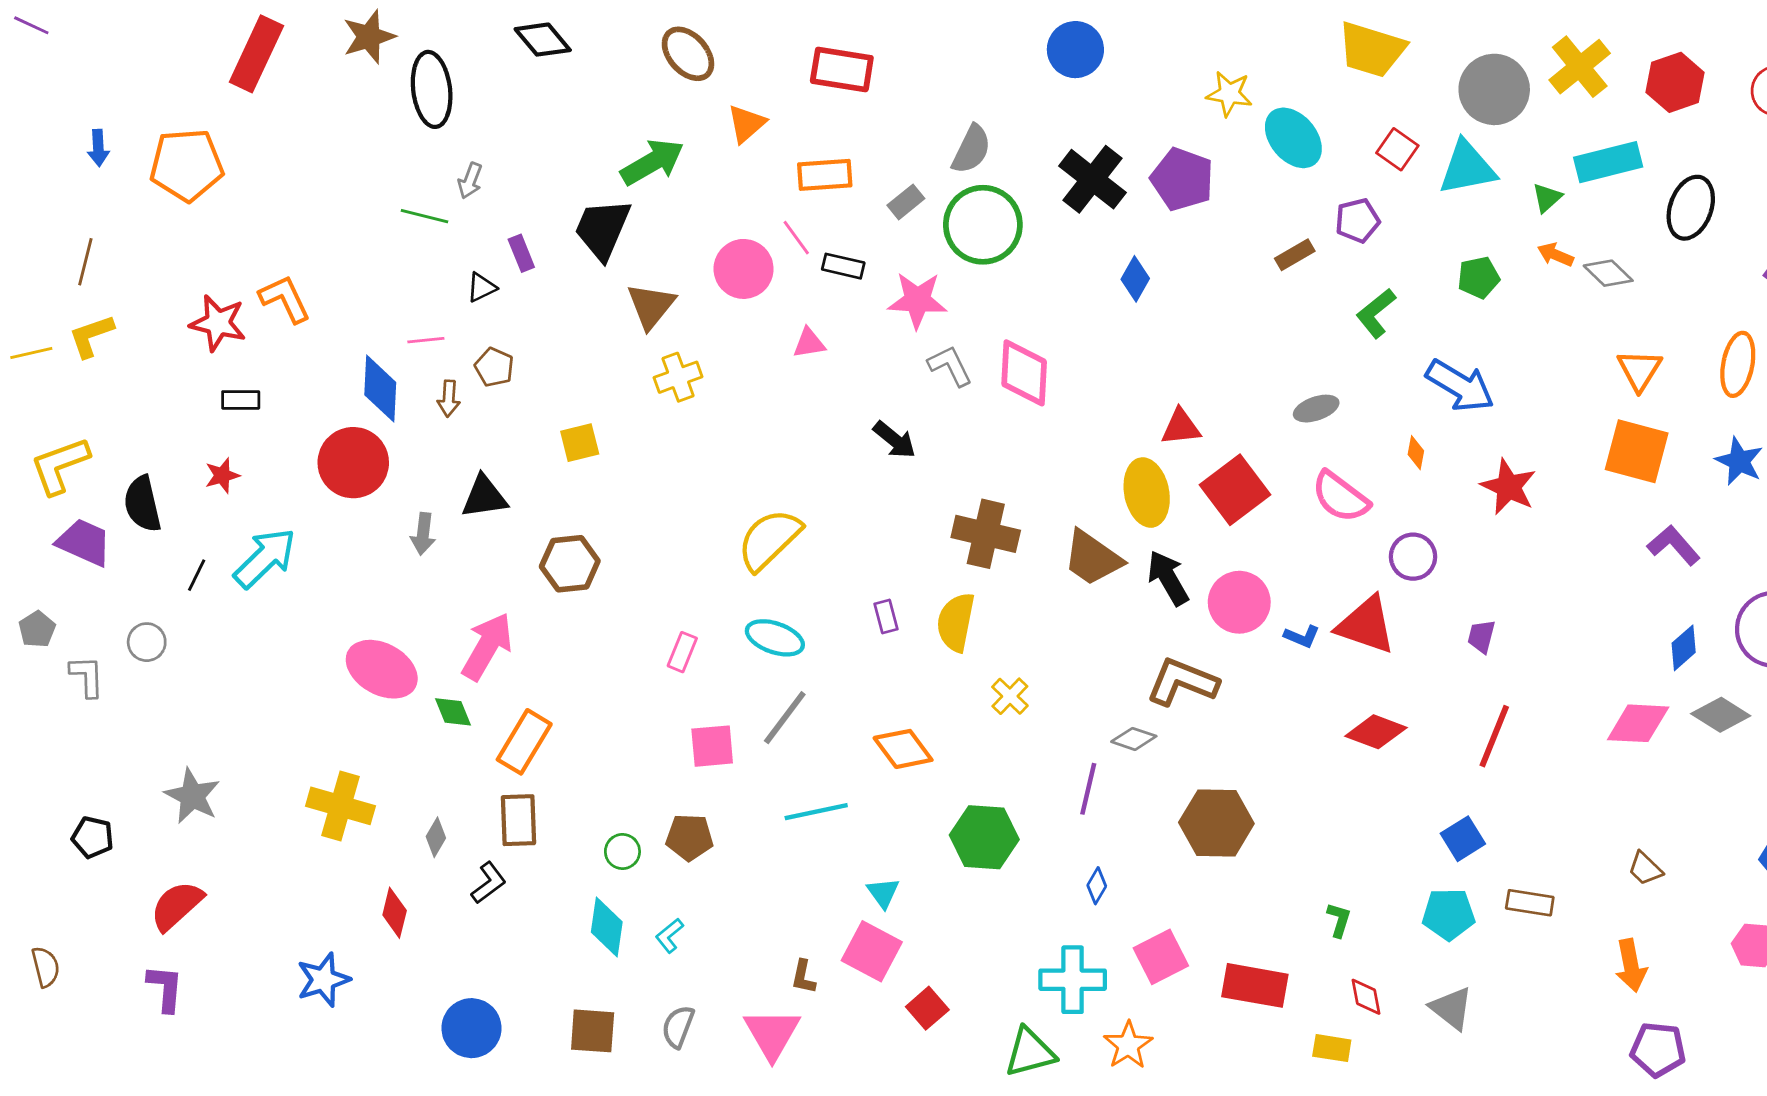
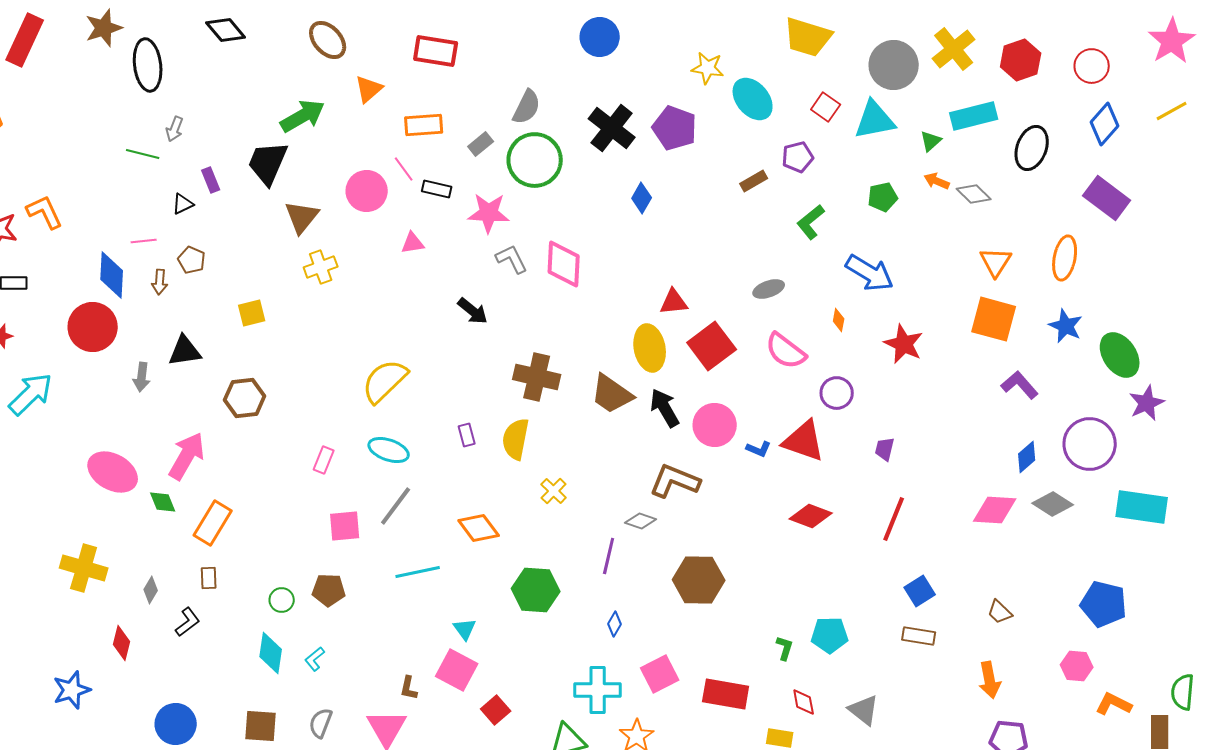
brown rectangle: (518, 820) -> (209, 578), size x0.6
blue square: (1463, 839) -> (920, 591), moved
cyan pentagon: (1449, 914) -> (830, 635), moved

